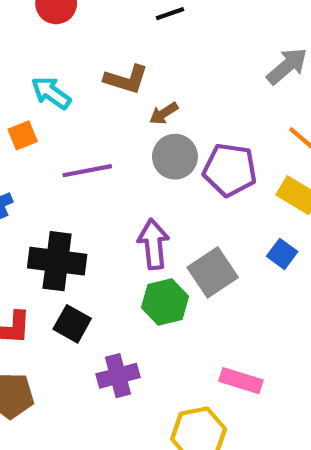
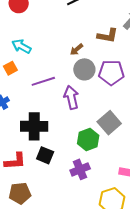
brown L-shape: (126, 79) -> (108, 36), moved
purple arrow: (153, 244) -> (71, 97), moved
purple cross: (118, 376) -> (80, 169), moved

